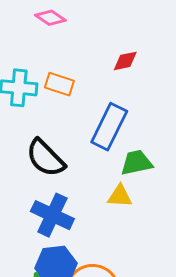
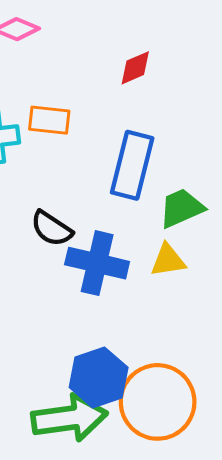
black semicircle: (45, 158) -> (52, 229), size x0.7
blue cross: (52, 215) -> (97, 263), moved

